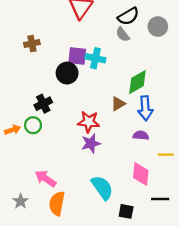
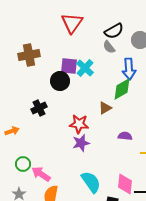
brown cross: (32, 44) -> (29, 55), size x1.5
cyan cross: (95, 58) -> (85, 68), turned 30
blue arrow: (145, 108) -> (129, 69), moved
green circle: (33, 125) -> (23, 164), moved
pink diamond: (141, 174) -> (125, 184), moved

